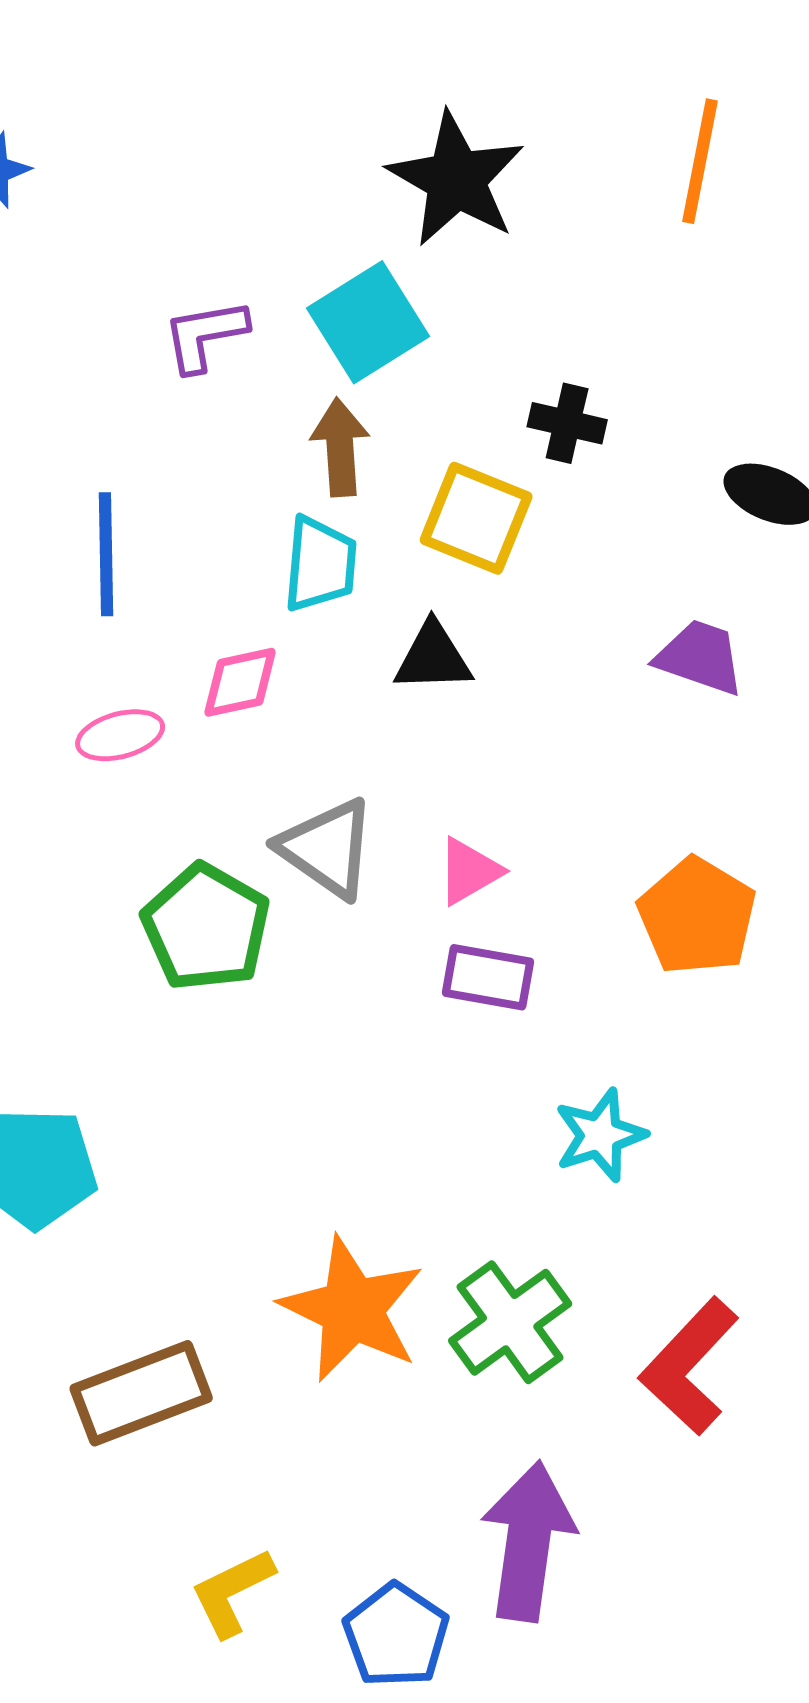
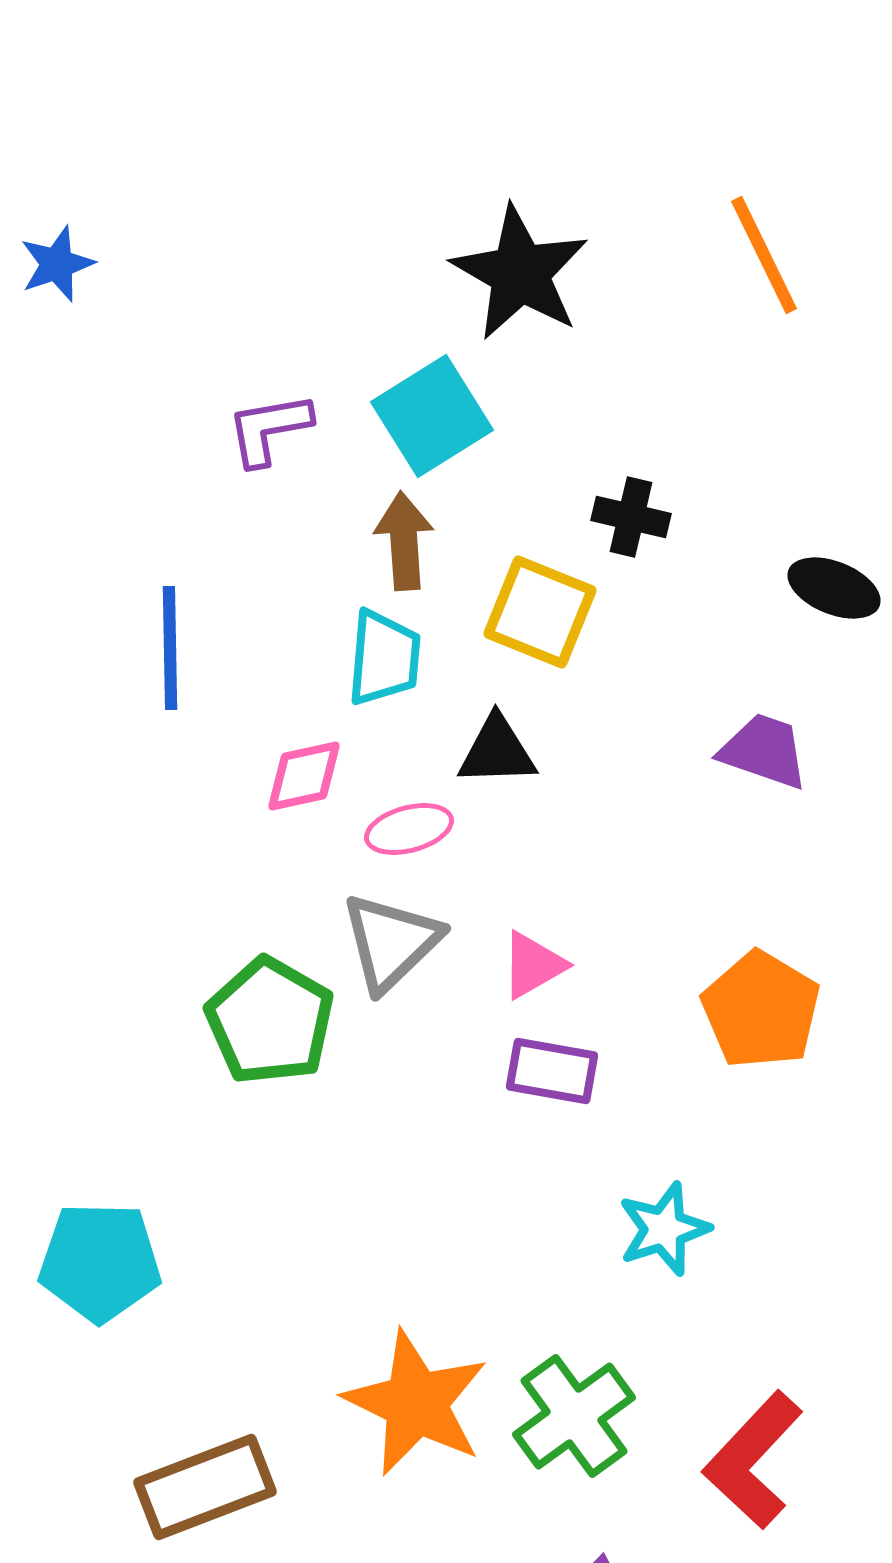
orange line: (700, 161) -> (764, 255), turned -37
pink ellipse: (120, 735) -> (409, 829), moved
gray triangle: (327, 848) -> (391, 942), turned 41

